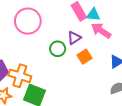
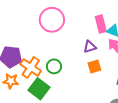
green circle: (58, 49) -> (54, 66), moved

